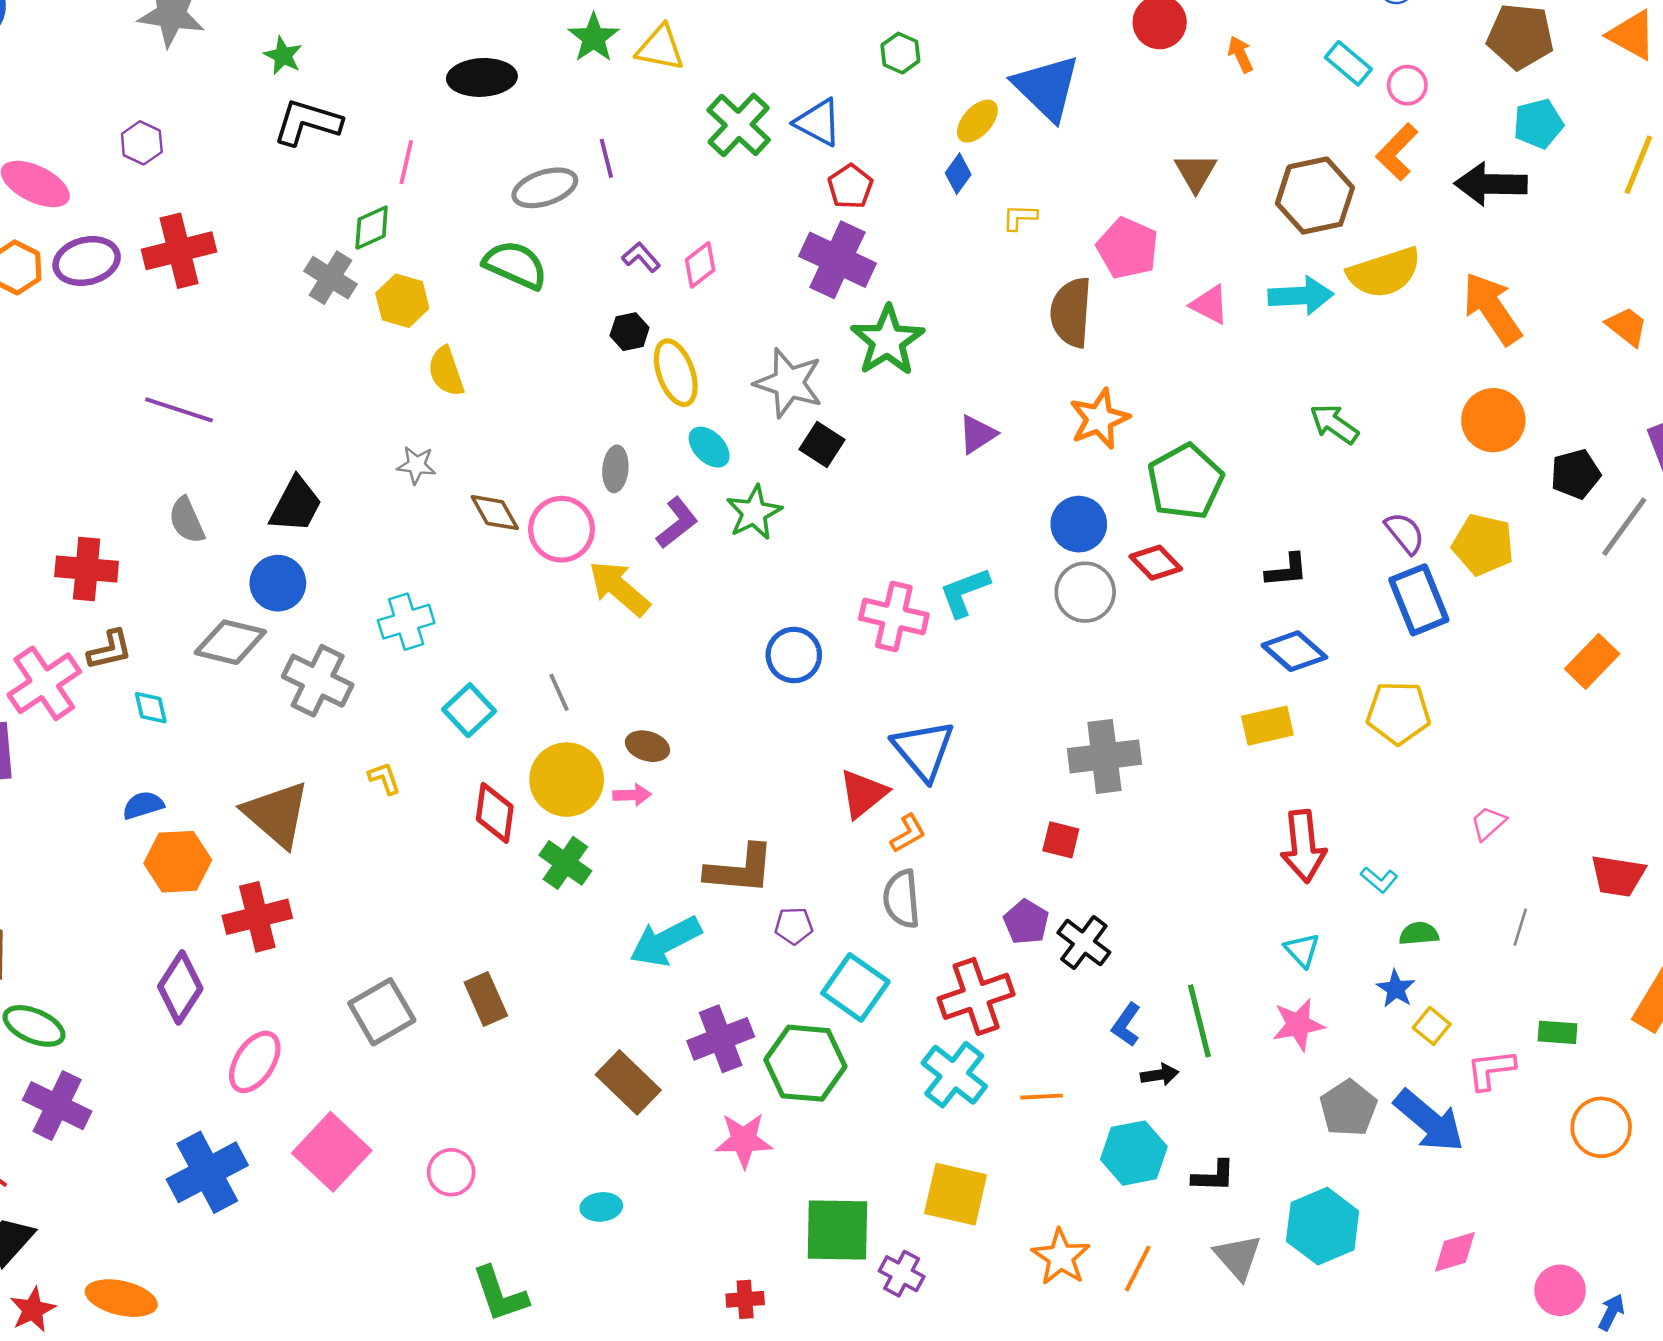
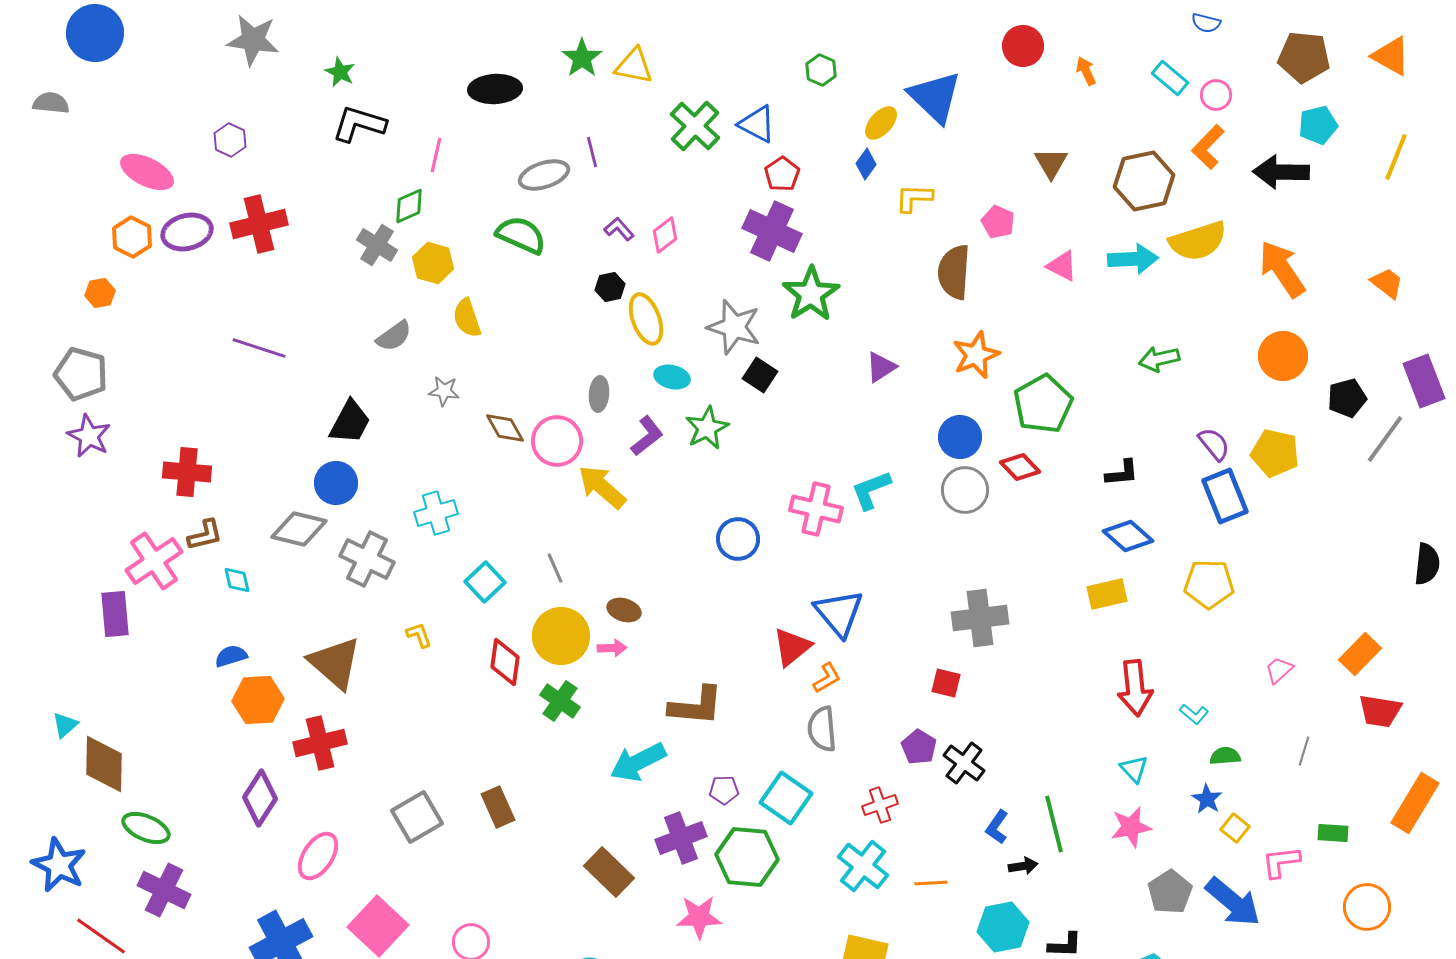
yellow L-shape: (1020, 217) -> (914, 198), size x1.4
pink pentagon: (1128, 248) -> (998, 222), size x0.7
green arrow: (1334, 424) -> (1159, 359), turned -48
cyan ellipse: (709, 447) -> (672, 377), turned -32
gray semicircle: (187, 520) -> (394, 336), moved, turned -102
orange rectangle: (1592, 661) -> (1360, 654), moved
purple pentagon: (794, 926) -> (724, 790), moved
red cross: (976, 996) -> (880, 805), size x0.6

